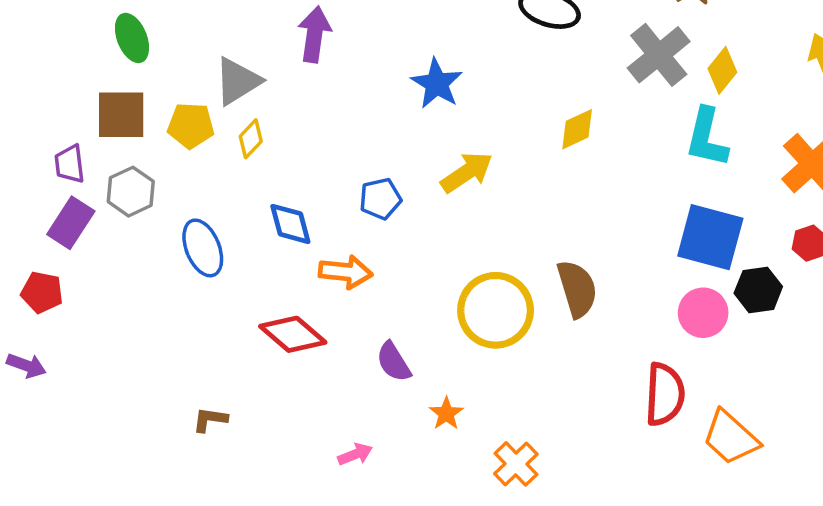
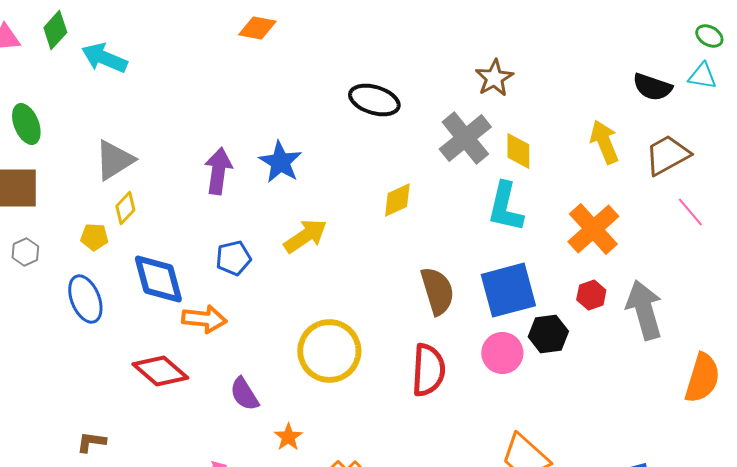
purple arrow: (314, 34) -> (218, 171), moved
yellow diamond: (722, 70) -> (518, 151), turned -39
yellow pentagon: (191, 126) -> (94, 237), moved, size x0.7
gray hexagon: (131, 192) -> (25, 252), size x0.7
blue diamond: (290, 224) -> (158, 279), size x1.4
blue square: (710, 237) -> (508, 290), turned -30
brown semicircle: (577, 289) -> (437, 291), moved
red semicircle: (665, 394) -> (428, 370), moved

